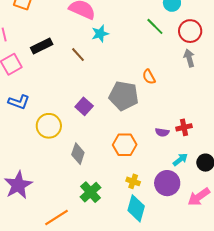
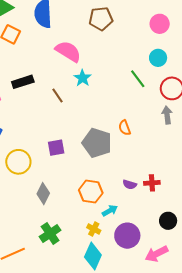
cyan star: (100, 34) -> (83, 78), turned -30
purple square: (84, 106) -> (56, 148), turned 30
cyan arrow: (180, 160) -> (110, 211), moved

